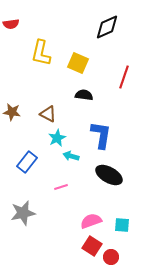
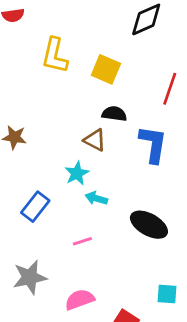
brown triangle: (48, 114) -> (95, 140), moved
blue L-shape: (101, 135) -> (153, 144), moved
pink semicircle: (91, 221) -> (80, 300), moved

